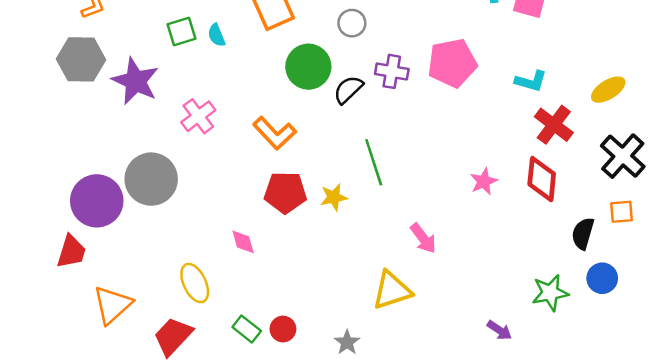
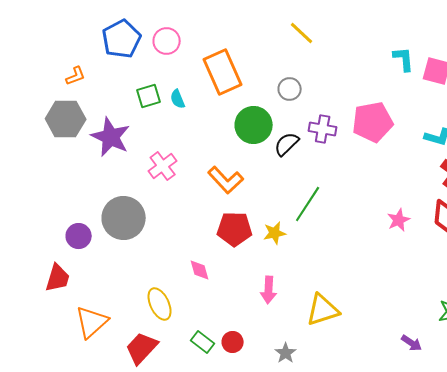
green line: (374, 162) -> (308, 204), turned 51
purple circle: (97, 201) -> (79, 236), size x0.6
pink arrow: (423, 238) -> (269, 290), moved, turned 40

